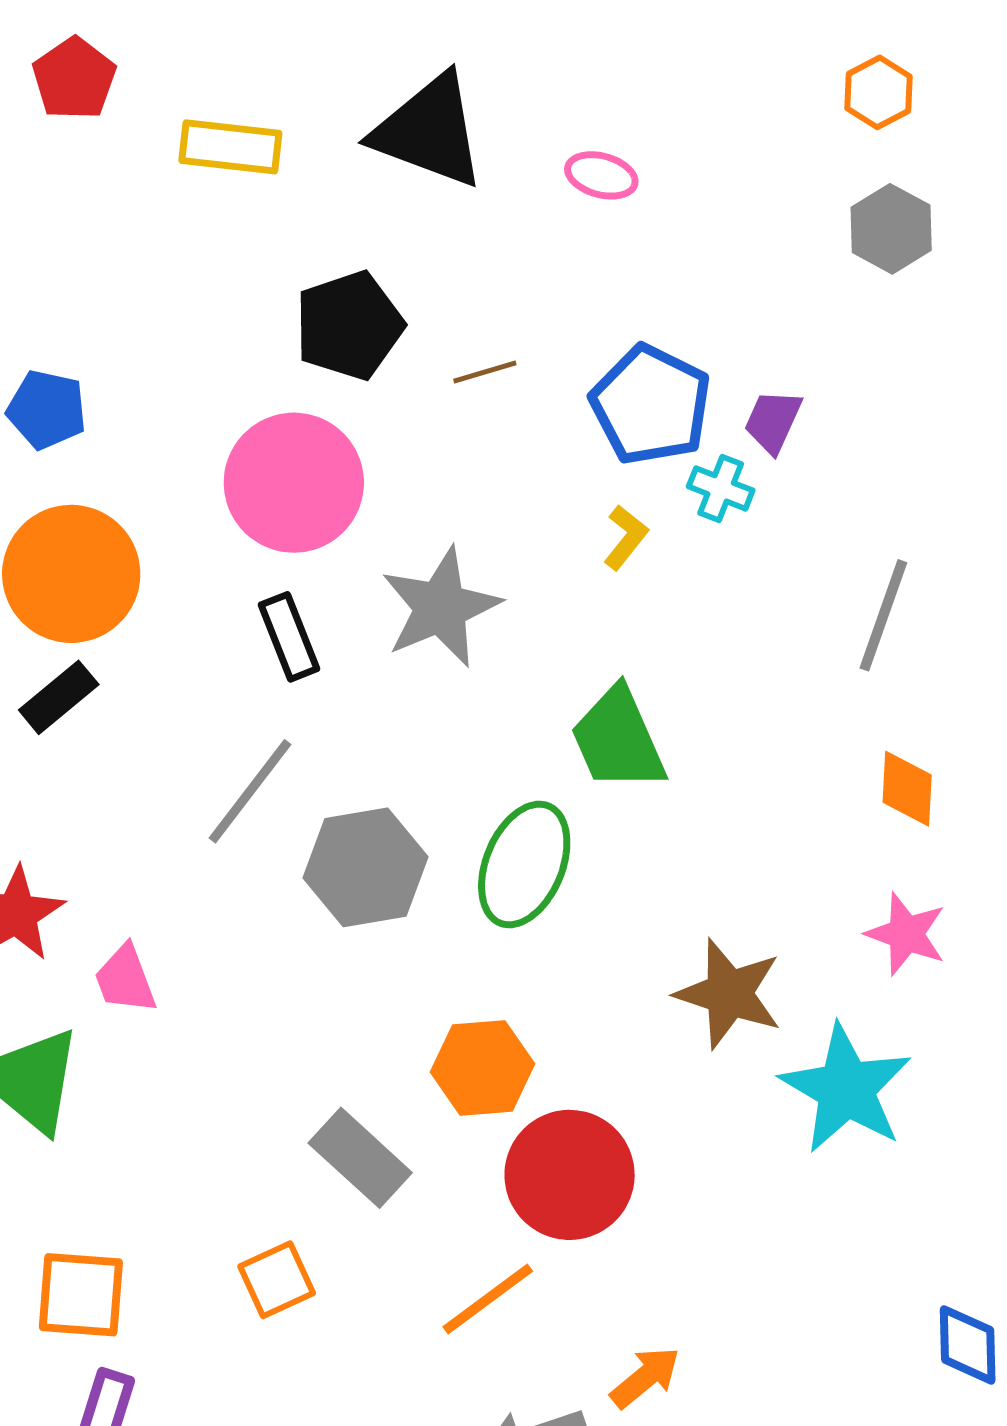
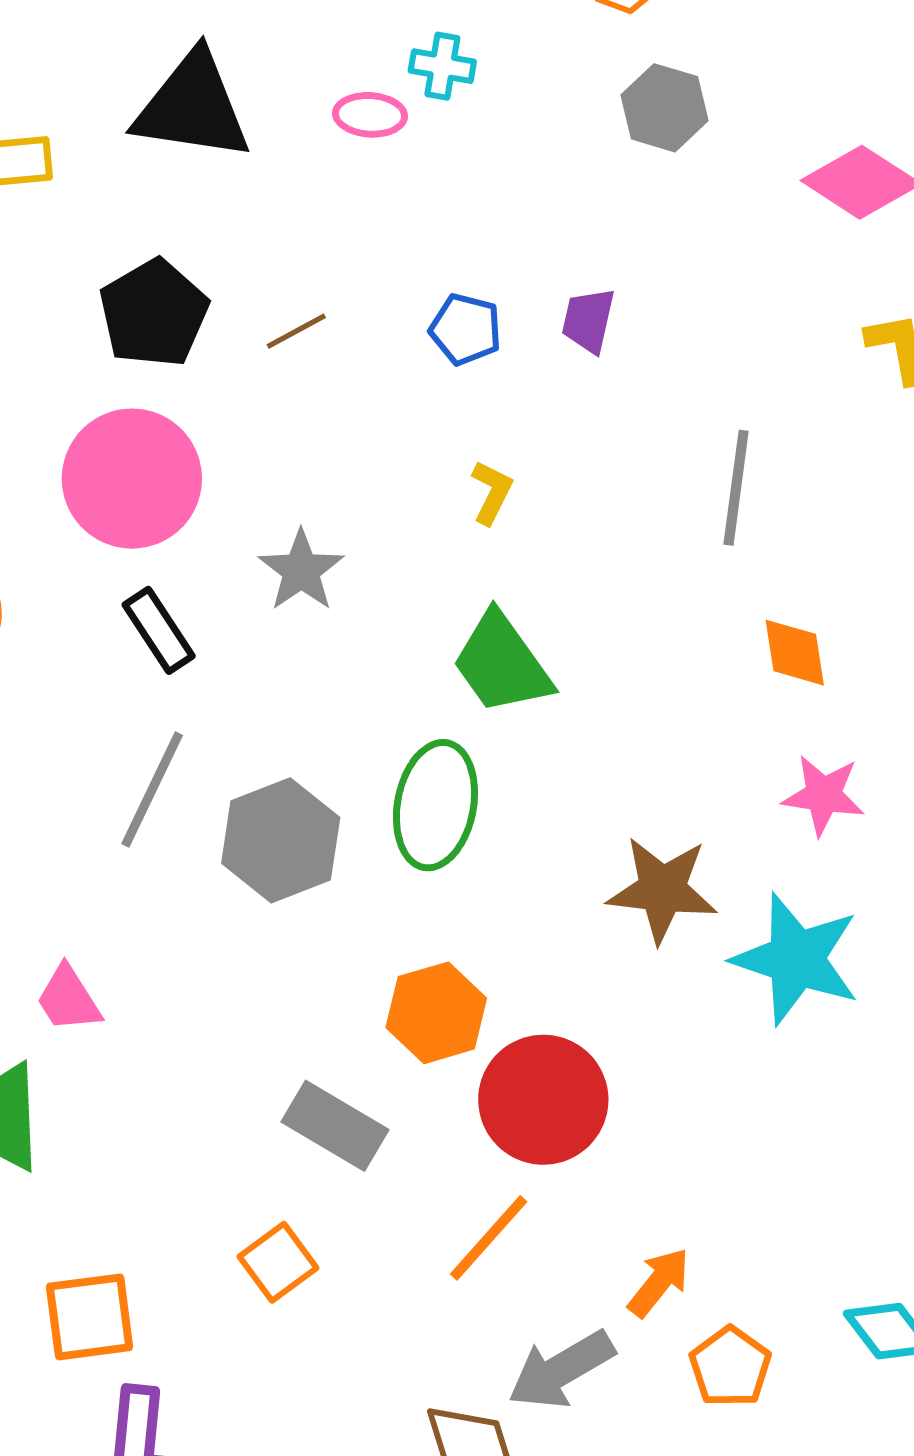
blue pentagon: (651, 405) -> (465, 329), size x0.6
cyan cross: (721, 488) -> (442, 66), moved
yellow L-shape: (626, 537) -> (492, 492), moved
gray star: (441, 607) -> (301, 571), size x0.7

